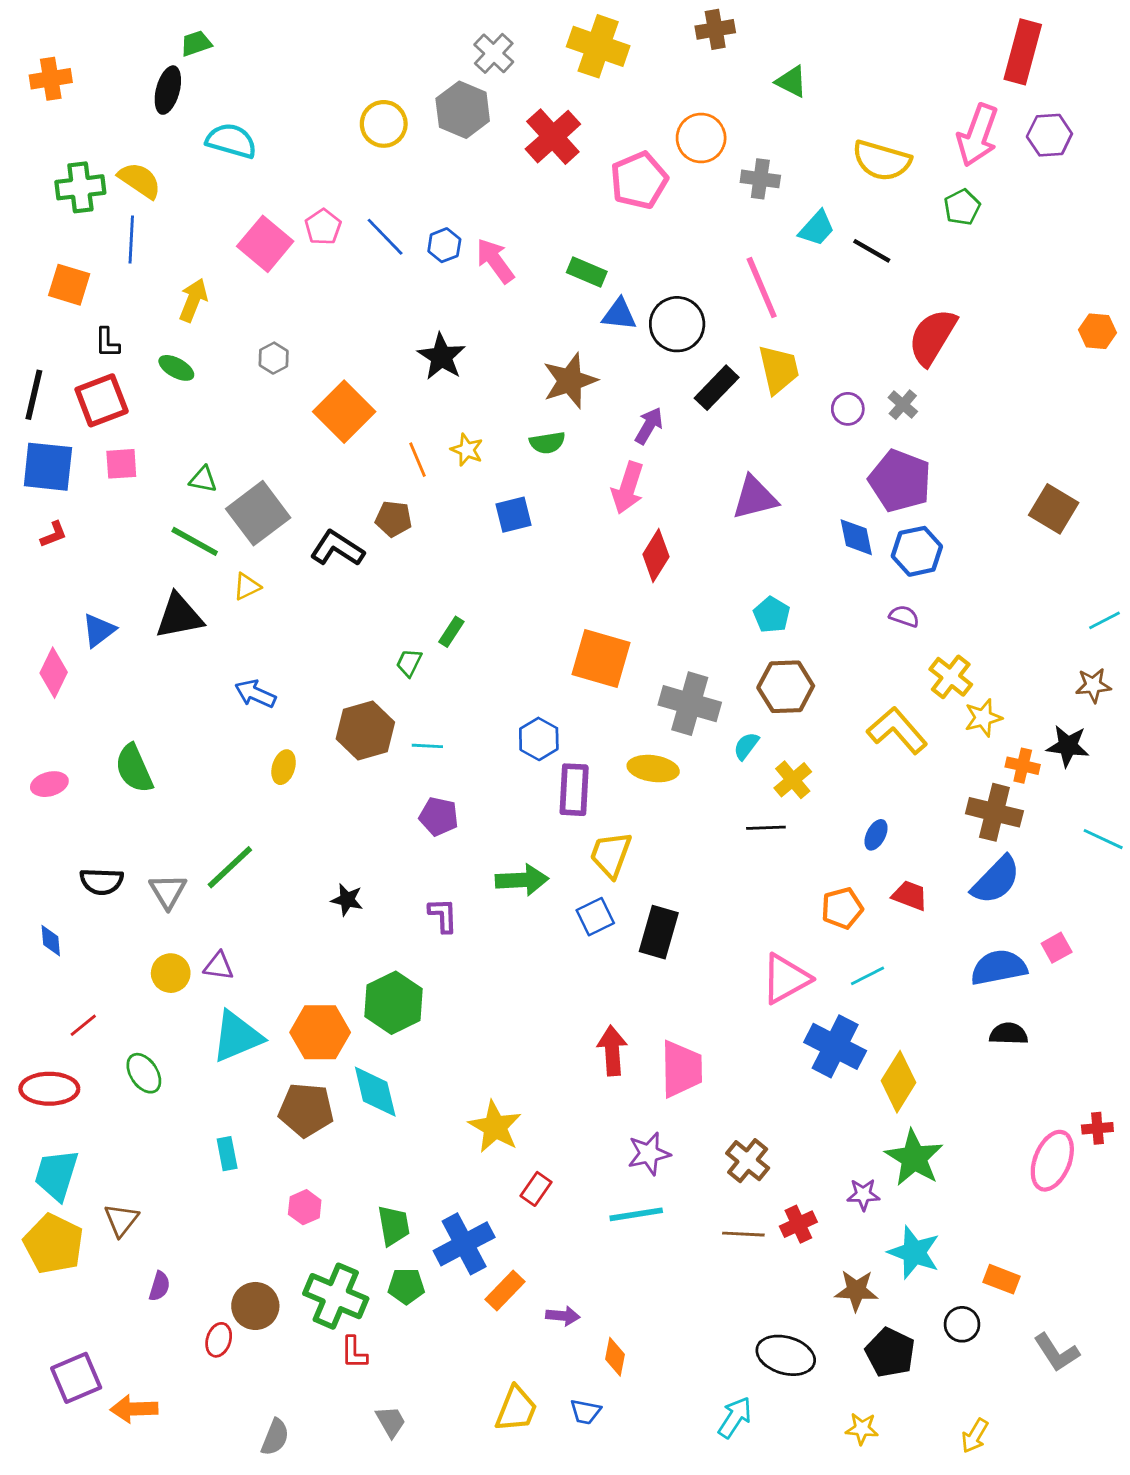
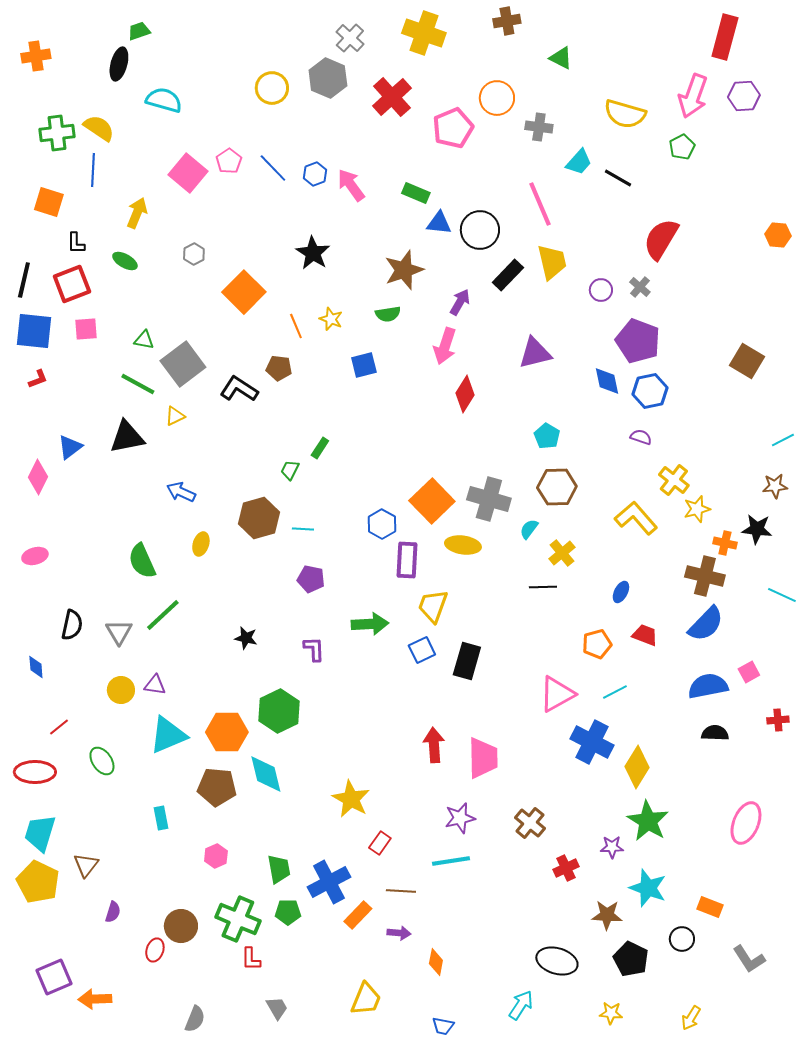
orange square: (601, 659) -> (432, 501), moved, turned 30
green semicircle: (134, 769) -> (142, 561), moved
black semicircle: (102, 881) -> (72, 625), turned -80
red cross: (1097, 1128) -> (778, 720), moved
brown line: (743, 1234) -> (401, 891), moved
blue trapezoid: (585, 1412) -> (443, 1026), moved

